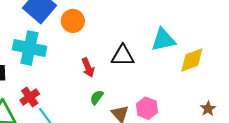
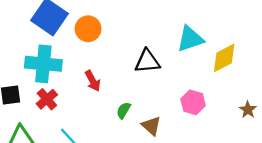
red arrow: (88, 68) -> (93, 81), moved
red cross: (30, 97) -> (47, 99), moved
pink hexagon: (147, 108) -> (193, 102), moved

